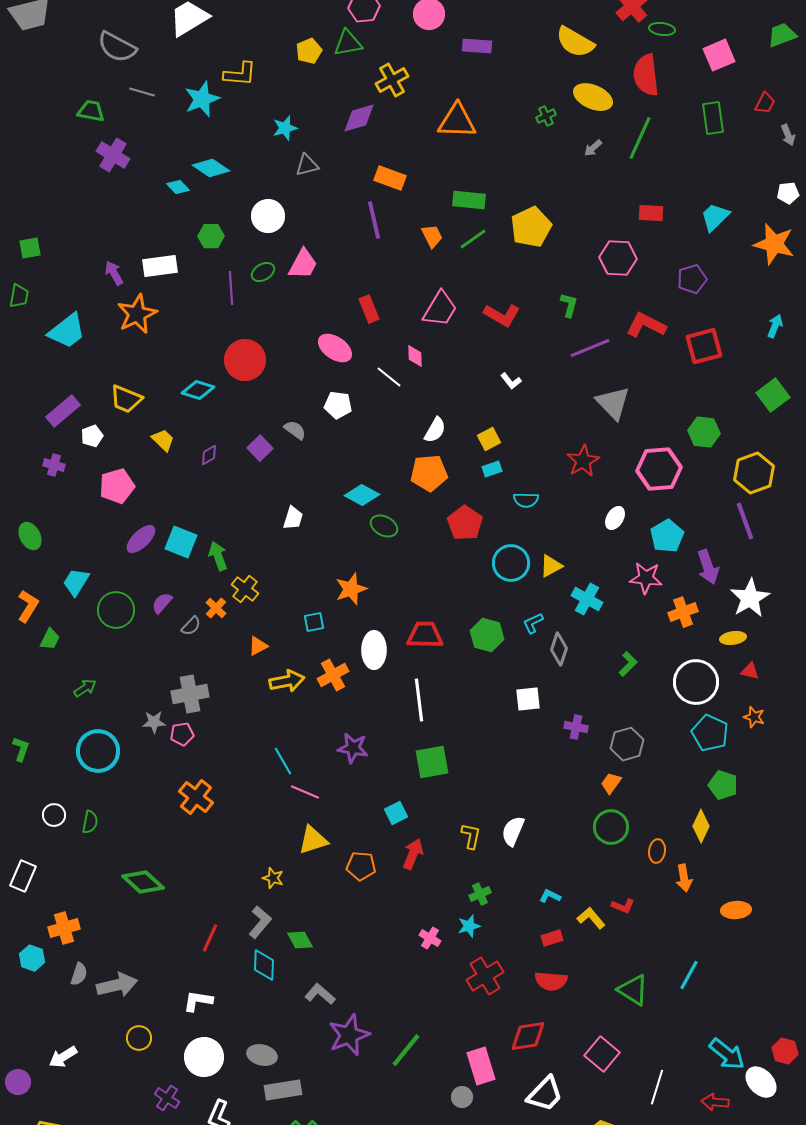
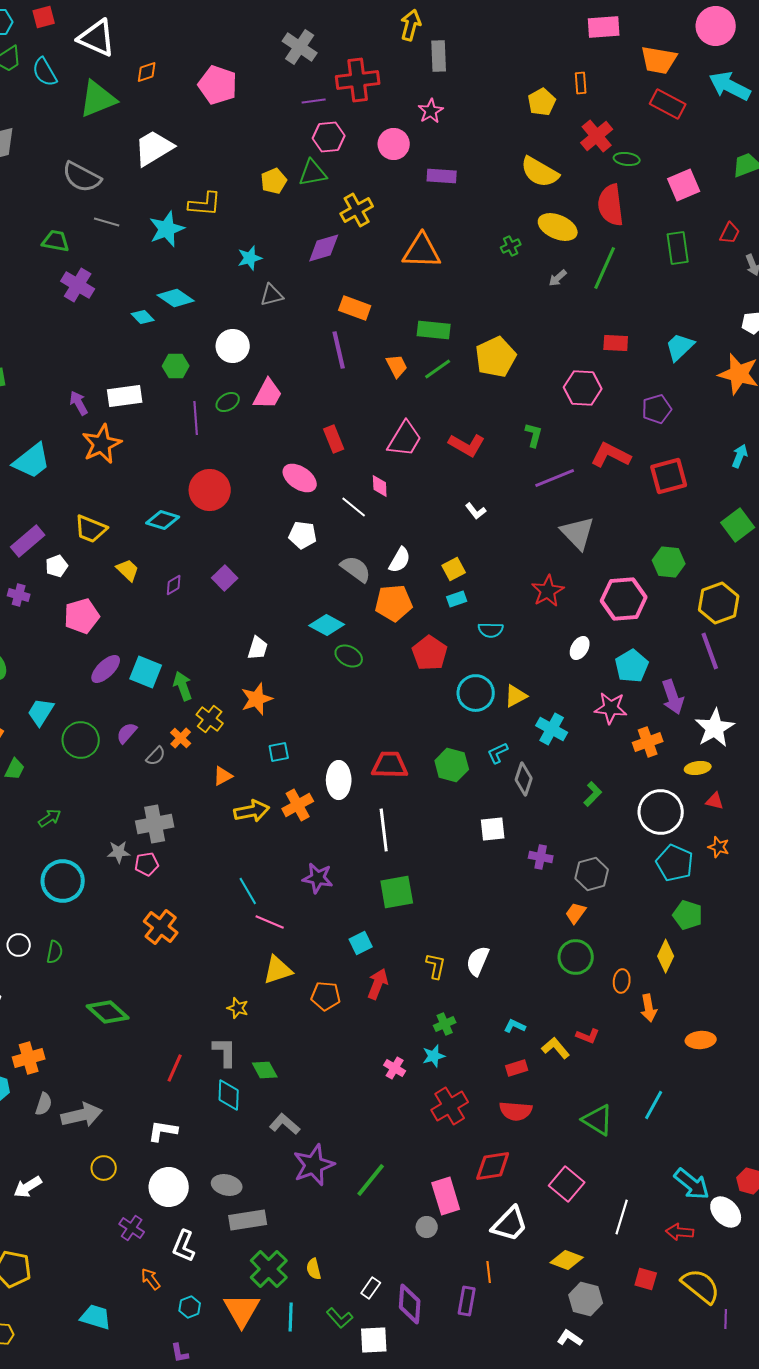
gray semicircle: (295, 430) -> (356, 569), moved, size x1.4
orange star: (351, 589) -> (257, 699), moved
gray L-shape: (260, 922) -> (225, 1052), turned -40

